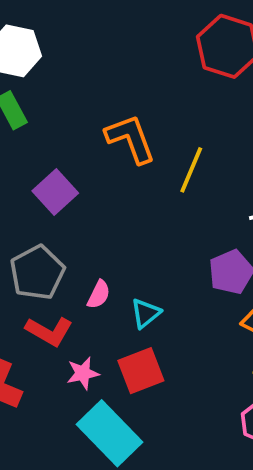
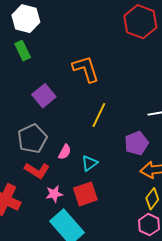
yellow line: (191, 170) -> (99, 115), moved

